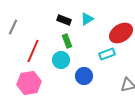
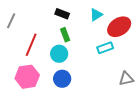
cyan triangle: (87, 19) -> (96, 15), moved
blue circle: (84, 76) -> (62, 79), moved

